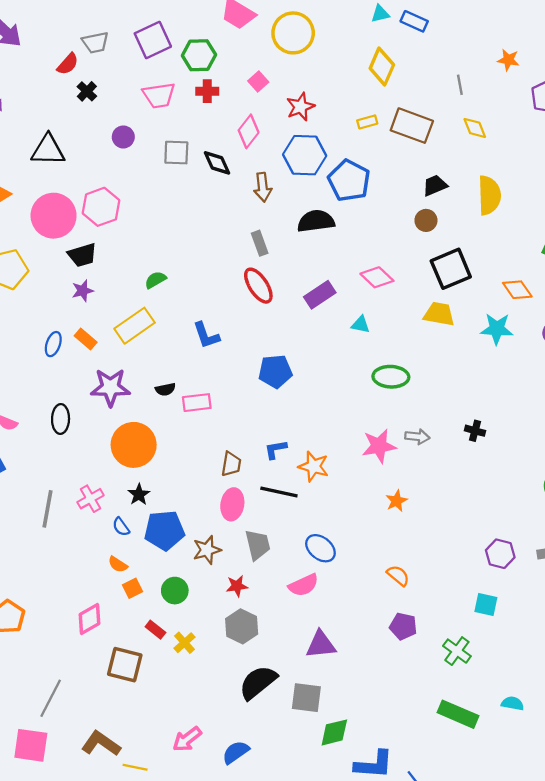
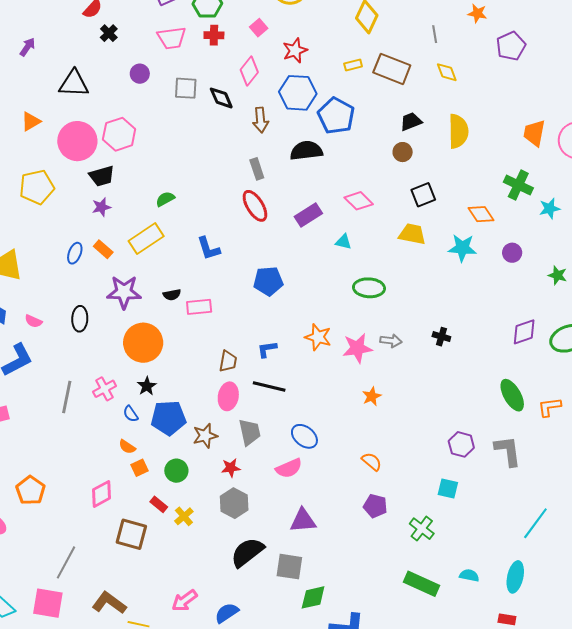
black square: (451, 269) -> (423, 195), size x0.7
orange star: (314, 466) -> (318, 337), moved

